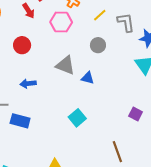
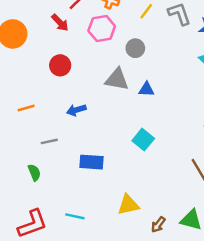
gray circle: (98, 45) -> (135, 48), moved
blue rectangle: (20, 121) -> (91, 162), moved

